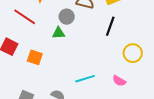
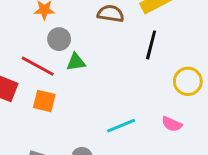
red line: (25, 17) -> (38, 66), moved
gray circle: (67, 17) -> (59, 39), moved

